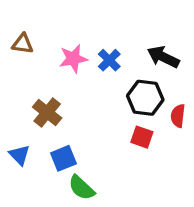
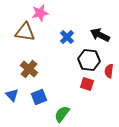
brown triangle: (23, 44) -> (25, 32), moved, size x1.5
pink star: (73, 59) -> (40, 13), moved
green semicircle: (81, 188) -> (62, 114), moved, turned 84

